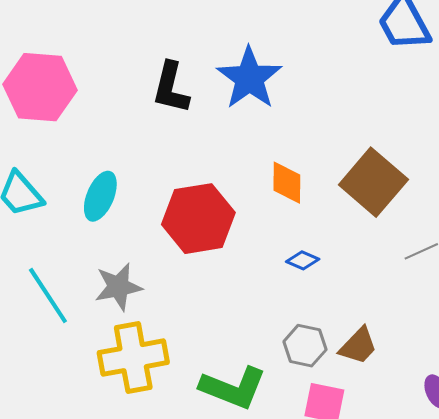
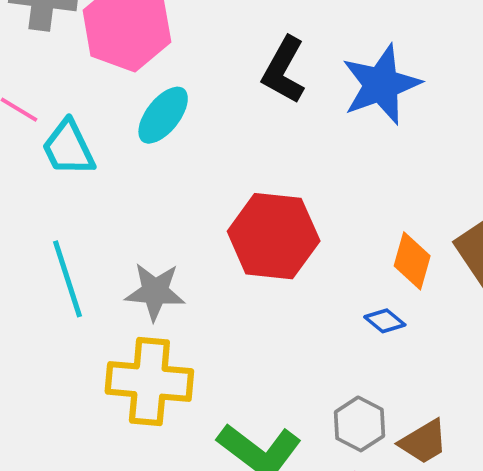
orange diamond: (287, 183) -> (412, 261), moved
cyan ellipse: (100, 196) -> (163, 115), moved

